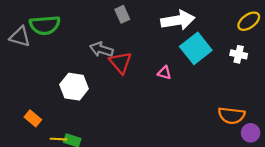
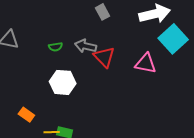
green semicircle: (45, 25) -> (55, 47), moved, size x0.5
pink triangle: (164, 73) -> (146, 63), size x1.6

